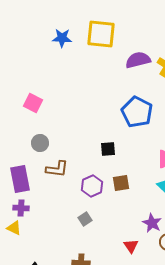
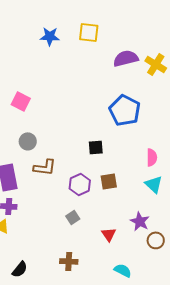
yellow square: (101, 34) -> (89, 32), size x0.7
red triangle: (131, 246) -> (109, 234), moved

